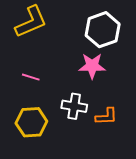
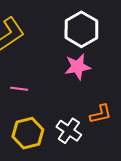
white cross: (74, 106) -> (69, 131), moved, turned 35

